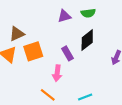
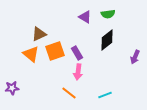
purple triangle: (64, 16) -> (85, 17), turned 48
purple rectangle: (67, 53) -> (77, 53), moved

